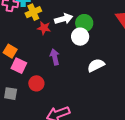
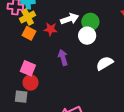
yellow cross: (33, 12) -> (28, 17), moved
orange square: (10, 51) -> (29, 33), moved
red circle: (36, 83) -> (31, 83), moved

